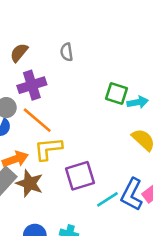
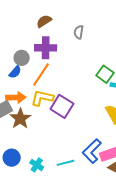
orange line: (37, 120) -> (41, 74), turned 65
purple square: (80, 176) -> (62, 106), moved, turned 30
cyan line: (107, 199) -> (66, 163), moved

